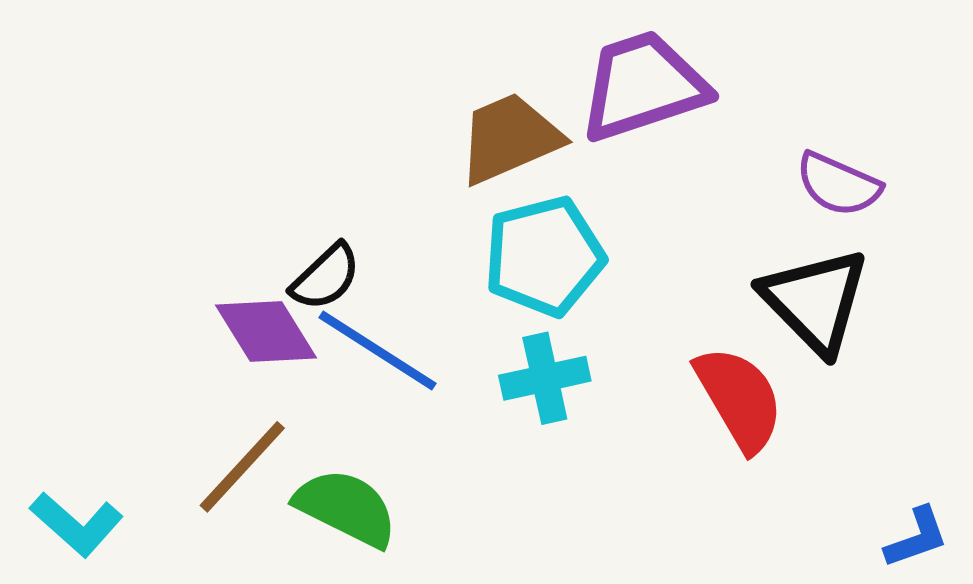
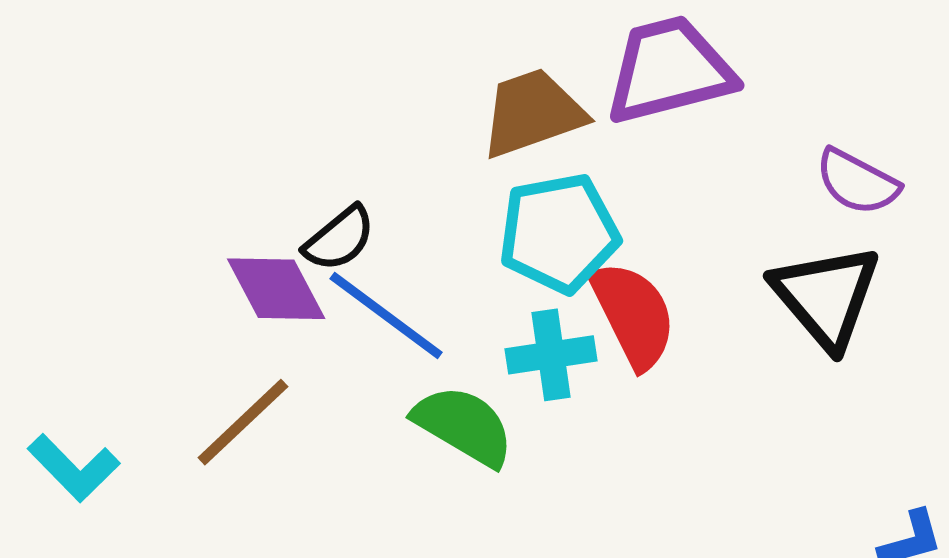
red semicircle: (739, 399) -> (633, 315), moved
green semicircle: (346, 508) -> (464, 426), moved

